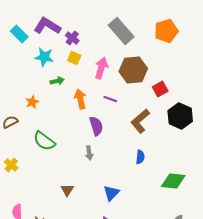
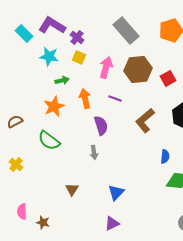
red square: (160, 89) -> (168, 78), moved
orange star: (32, 102) -> (54, 106), moved, size x1.5
blue semicircle: (140, 157) -> (165, 156), moved

